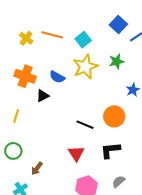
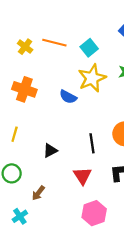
blue semicircle: (57, 77) -> (68, 97), moved
black triangle: (43, 96) -> (50, 151), moved
black line: (85, 125) -> (92, 143), turned 60

